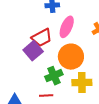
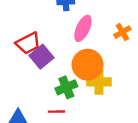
red trapezoid: (42, 38) -> (28, 43), moved
yellow cross: (82, 83) -> (99, 82), moved

